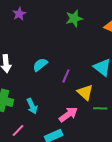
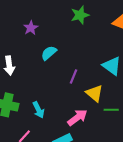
purple star: (19, 14) -> (31, 28), moved
cyan semicircle: (40, 65) -> (49, 53), moved

